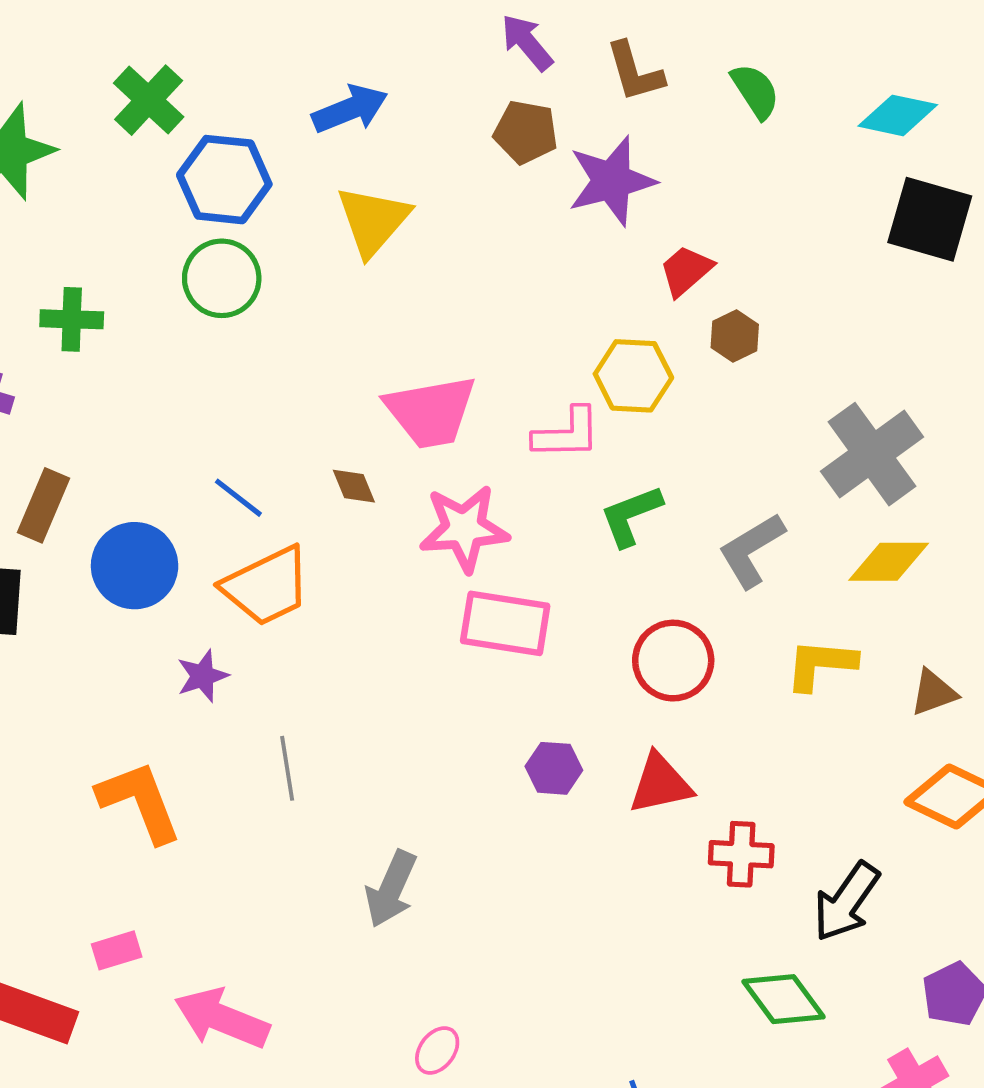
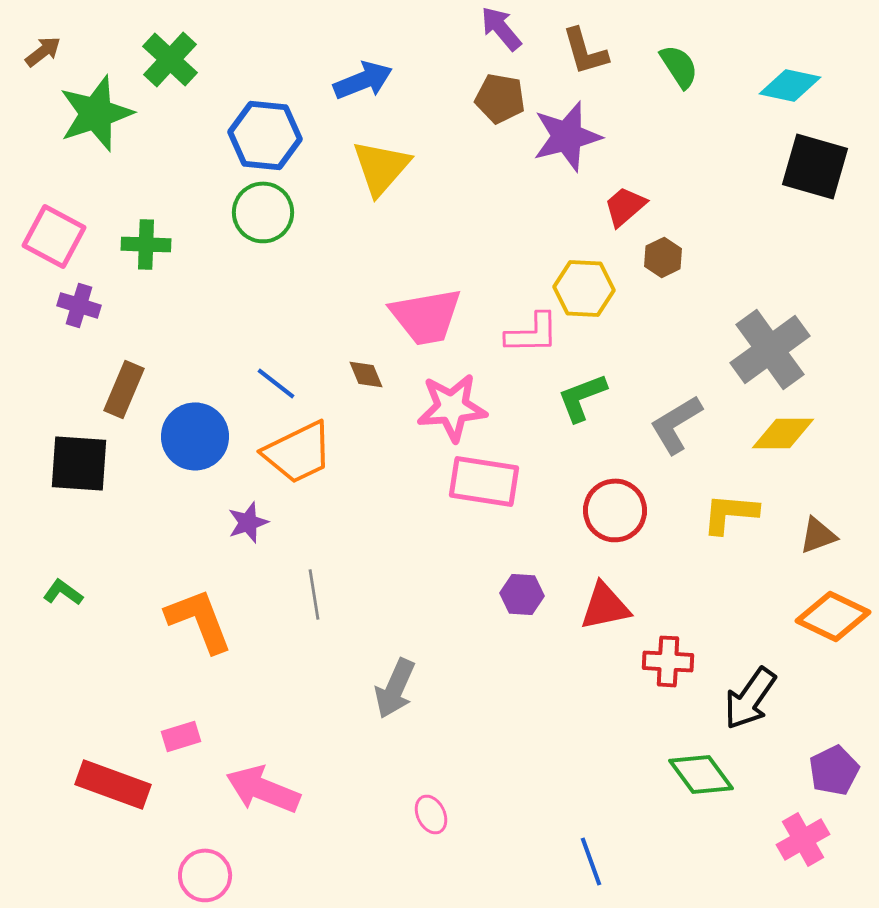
green cross: (149, 100) -> (170, 59), moved
pink ellipse: (437, 1050) -> (431, 814), turned -63

